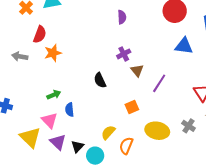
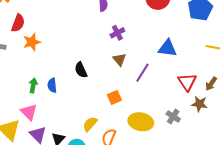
blue triangle: (184, 46) -> (167, 48), moved
purple cross: (124, 54) -> (117, 33), moved
green arrow: (54, 95) -> (33, 85), turned -56
blue semicircle: (70, 110) -> (52, 85), moved

